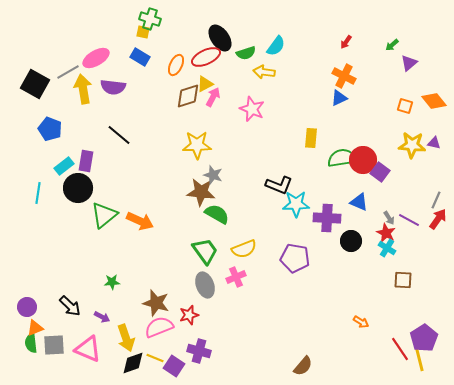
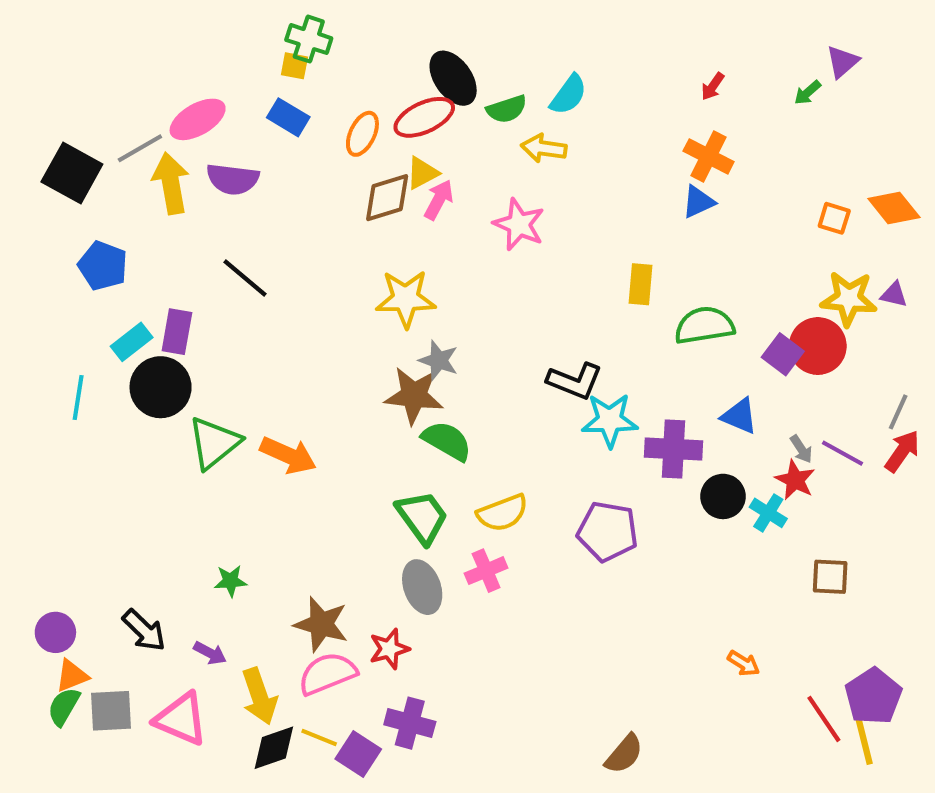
purple triangle: (409, 63) -> (842, 62), moved
red circle: (363, 160) -> (818, 346), moved
cyan cross: (387, 248) -> (768, 513), moved
green semicircle: (31, 343) -> (64, 707), turned 36

